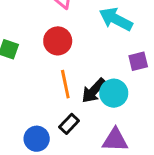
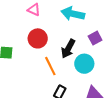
black arrow: (94, 91) -> (68, 49), moved

